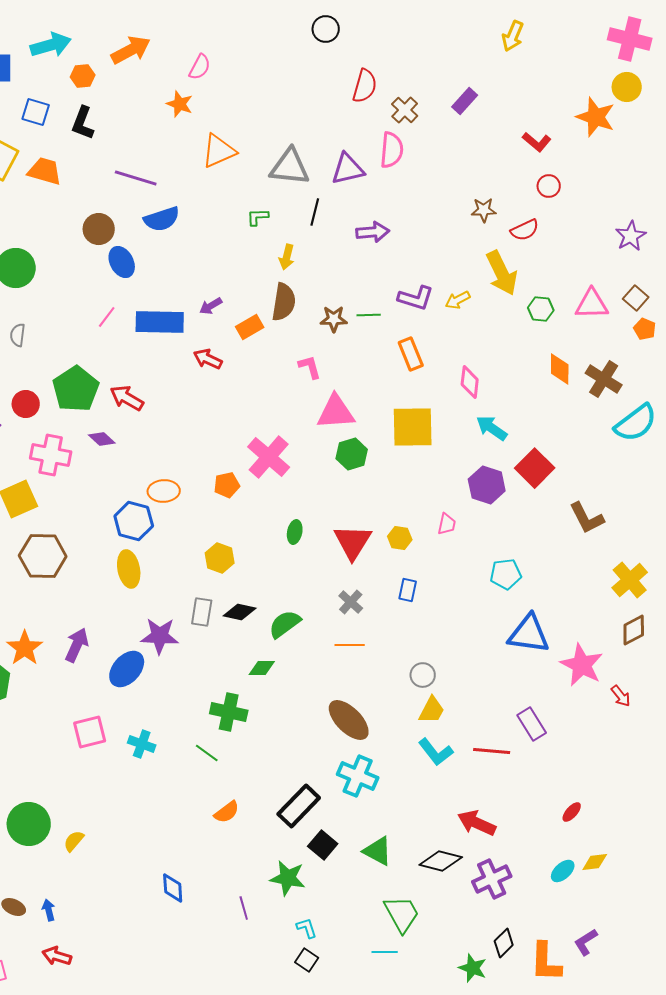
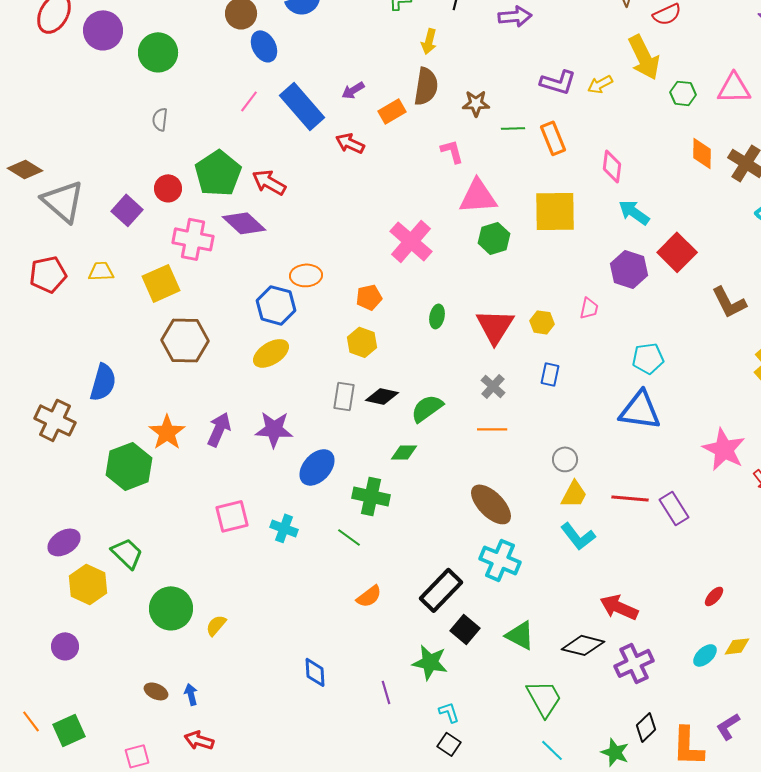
green line: (369, 315) -> (513, 128), moved
blue rectangle: (160, 322) -> (302, 106), turned 48
purple diamond: (102, 439) -> (244, 223), size x1.6
orange pentagon: (227, 485) -> (369, 297), moved
yellow ellipse: (129, 569) -> (271, 353), turned 69
blue triangle: (529, 634) -> (640, 410), moved
purple star: (160, 636) -> (274, 429), moved
blue ellipse: (127, 669) -> (317, 467), moved
red line: (492, 751) -> (630, 498), moved
cyan line: (385, 952) -> (552, 750), moved, turned 45

